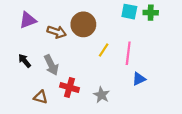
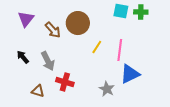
purple triangle: (28, 20) -> (26, 19), turned -30
brown arrow: (57, 32) -> (53, 30), turned 30
blue triangle: (139, 79) -> (130, 74), size x1.5
gray star: (102, 95) -> (107, 89), moved

